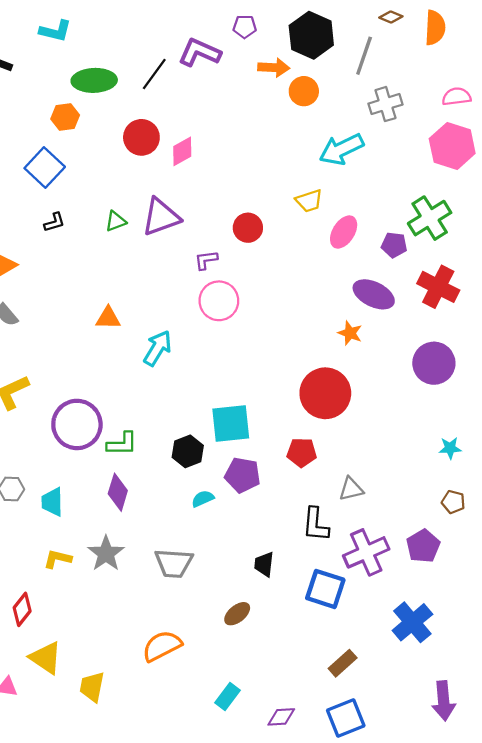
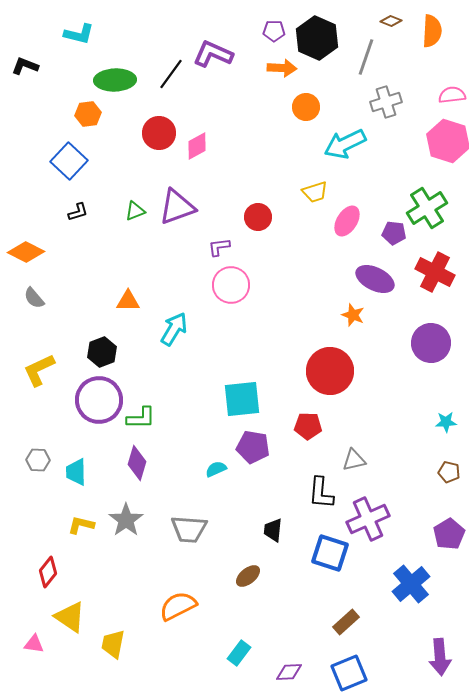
purple pentagon: (245, 27) -> (274, 31), moved
orange circle: (304, 91) -> (306, 107), moved
black hexagon: (188, 451) -> (102, 352), moved
purple pentagon: (423, 546) -> (449, 534), moved

